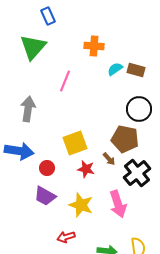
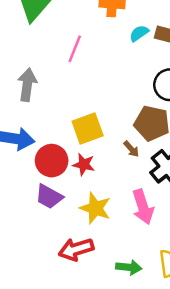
red circle: (47, 168) -> (52, 161), size x1.6
red star: (86, 169) -> (84, 164), moved
red arrow: (66, 237) -> (76, 249), size x1.5

